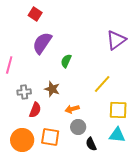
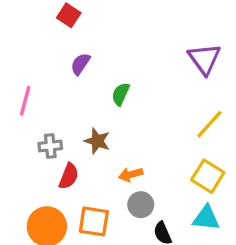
purple triangle: (116, 40) -> (204, 59), turned -30
purple semicircle: (42, 43) -> (80, 64), size x0.6
yellow line: (102, 84) -> (209, 124), moved
yellow square: (118, 110) -> (208, 176), turned 30

